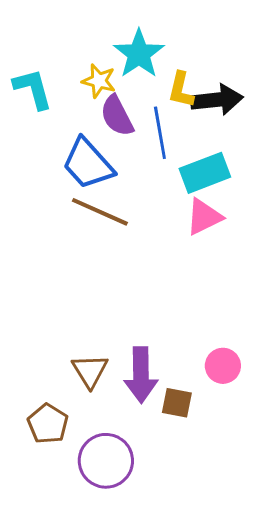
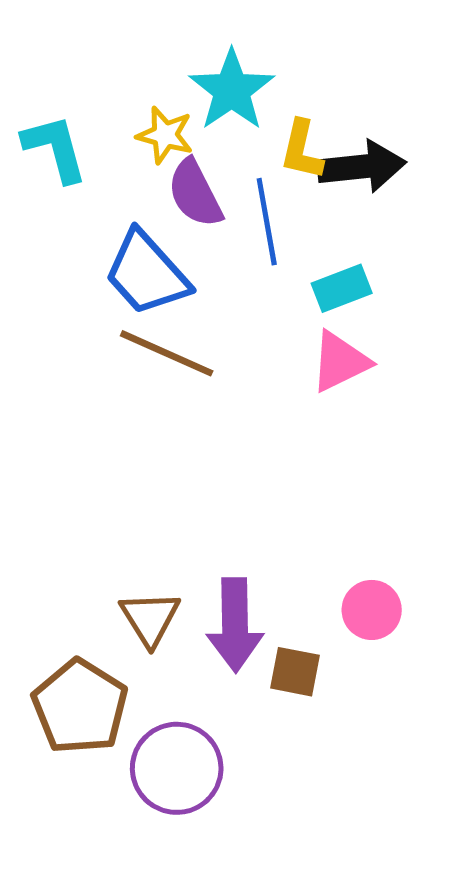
cyan rectangle: (205, 173) -> (342, 288), size x0.7
brown pentagon: (48, 424) -> (80, 707), size x1.4

